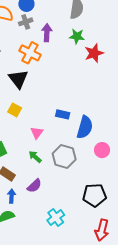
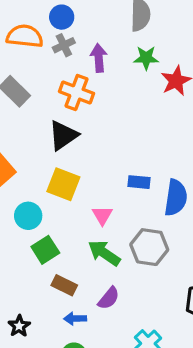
black triangle: (18, 79) -> (63, 135), turned 40
yellow square: (15, 110) -> (63, 184), size x1.5
green arrow: (35, 157) -> (104, 253), size x1.5
blue arrow: (11, 196) -> (75, 319), turned -88

